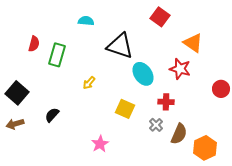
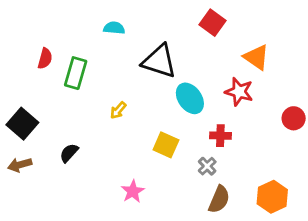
brown semicircle: (179, 134) -> (219, 199), moved

